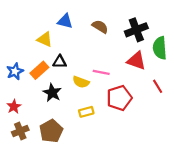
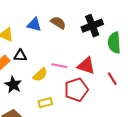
blue triangle: (65, 21) -> (34, 25), moved
red triangle: (136, 61) -> (86, 66), moved
yellow semicircle: (81, 82) -> (40, 75), turned -63

